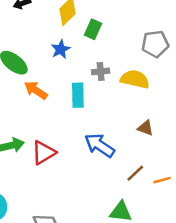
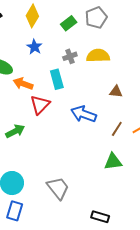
green rectangle: (93, 29) -> (69, 23), moved, turned 42
gray pentagon: (155, 44) -> (96, 18), moved
red triangle: (44, 153) -> (40, 105), moved

